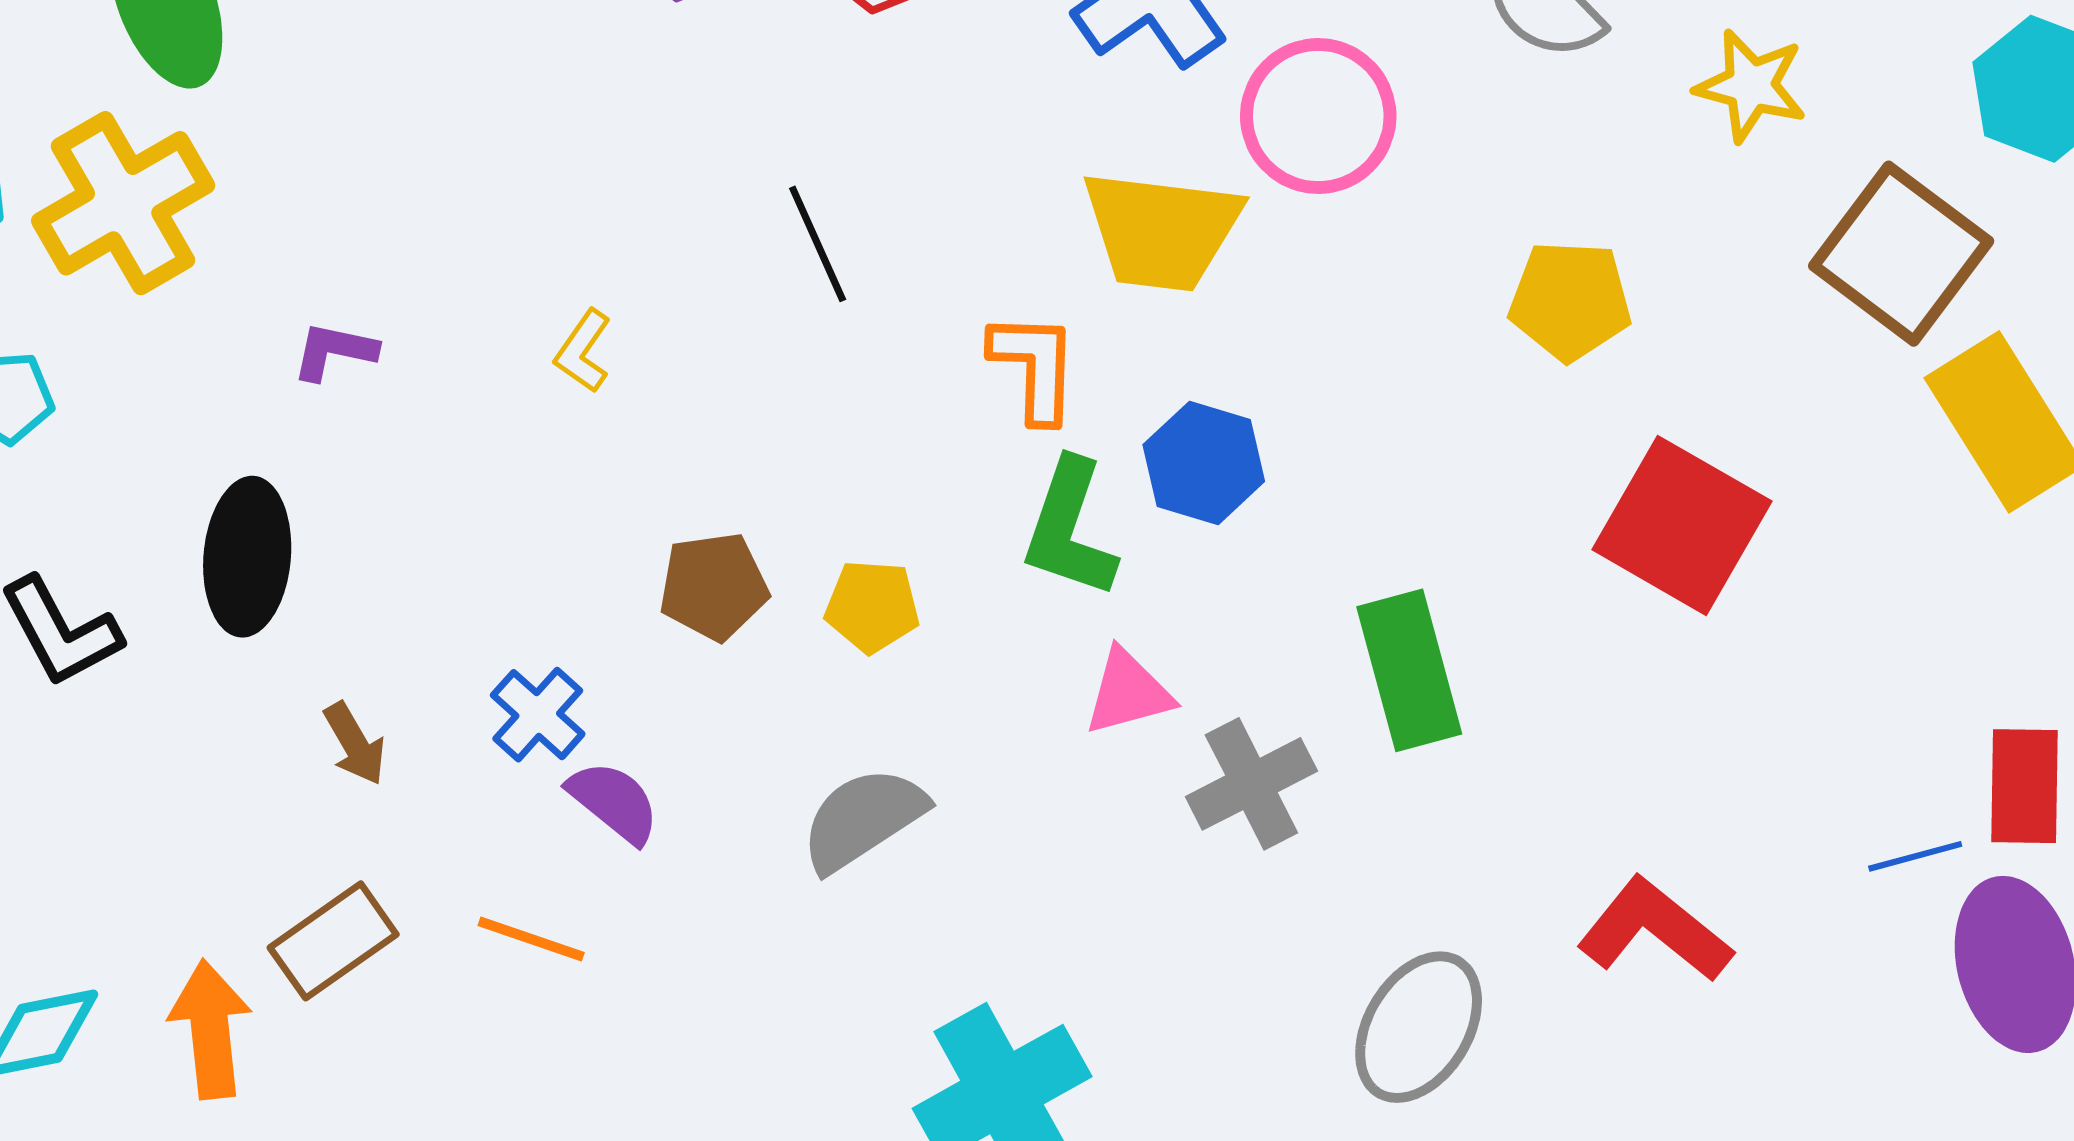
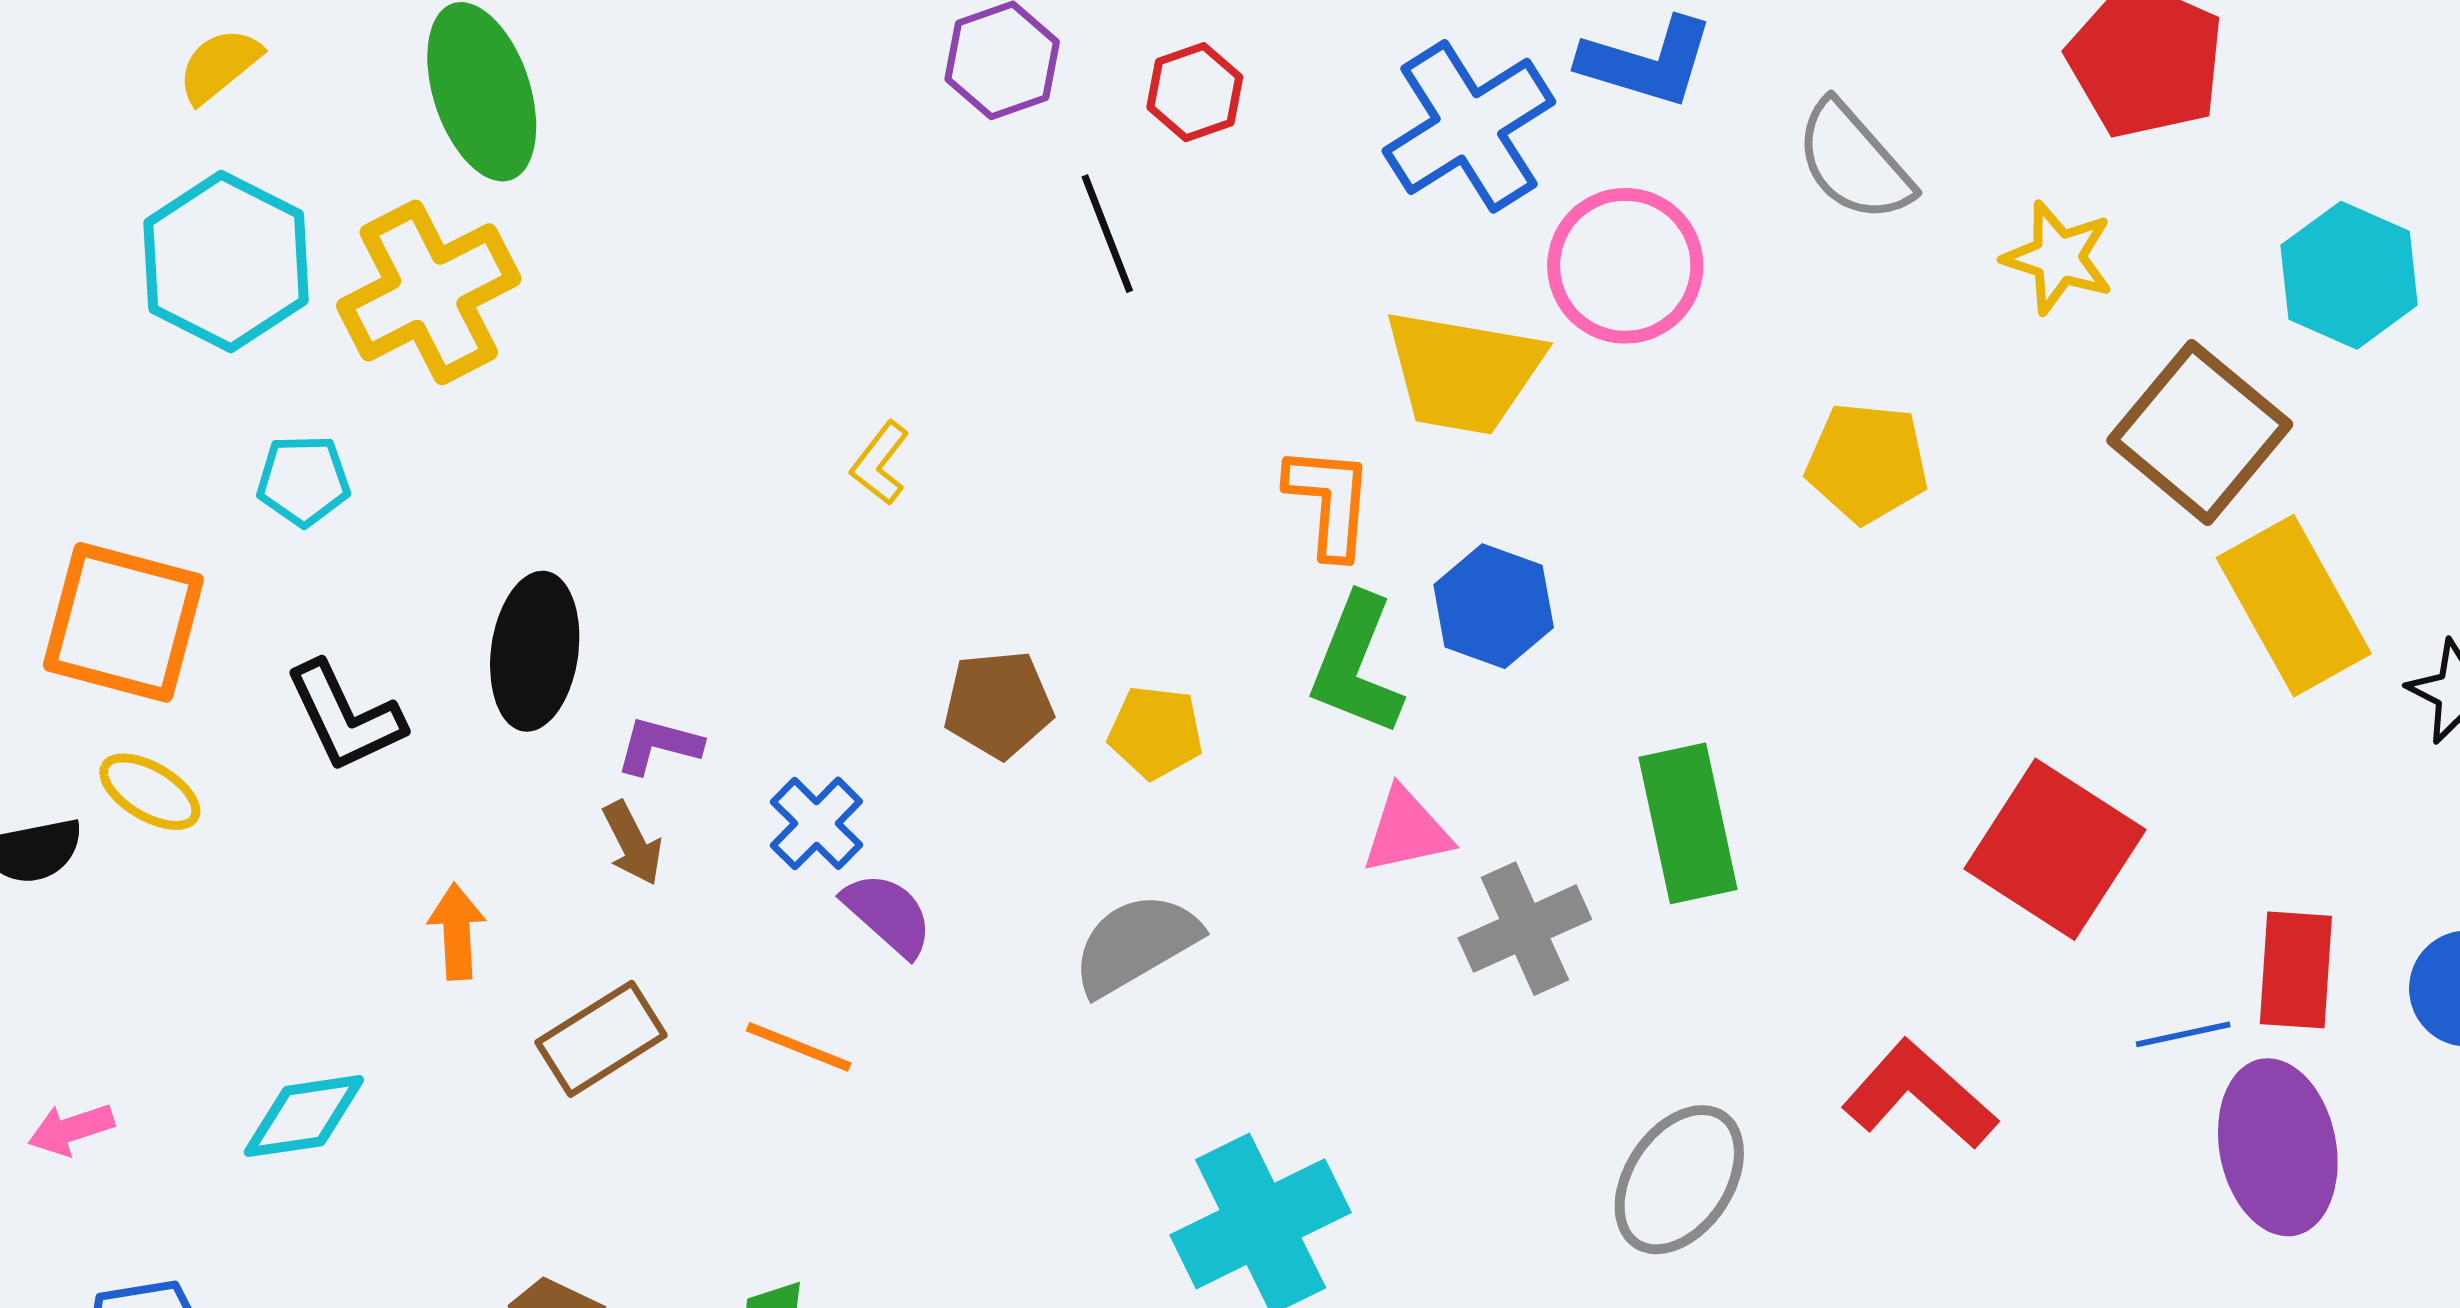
black line: (818, 244) -> (1107, 234), moved
purple L-shape: (334, 351) -> (659, 745), moved
red square: (1682, 525) -> (2055, 849), moved
orange arrow: (210, 1029) -> (457, 931), moved, size x0.7

